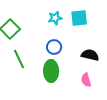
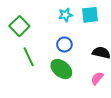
green ellipse: (51, 71) -> (61, 69), turned -50
pink semicircle: (86, 80) -> (97, 78), turned 56

